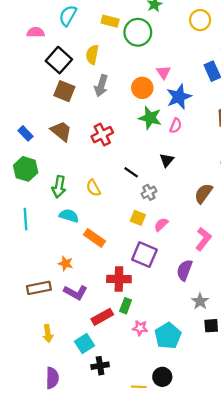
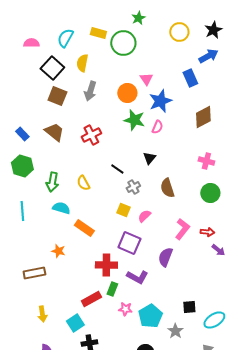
cyan semicircle: (68, 16) -> (65, 38), moved
brown semicircle: (203, 193) -> (167, 188), moved, turned -54
purple L-shape: (76, 292) -> (137, 277), moved
gray star: (200, 301) -> (175, 331), moved

